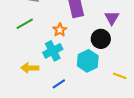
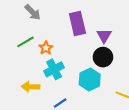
purple triangle: (112, 18) -> (104, 36), moved
orange star: (60, 30) -> (46, 48), moved

